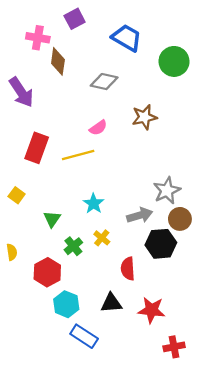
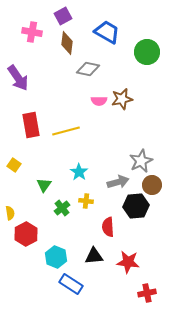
brown diamond: (58, 61) -> (67, 43), moved
pink semicircle: (98, 128) -> (99, 101), moved, turned 35
red rectangle: (37, 148) -> (31, 125), turned -30
yellow cross: (102, 238) -> (86, 201), turned -32
red hexagon: (47, 272) -> (26, 234), moved

